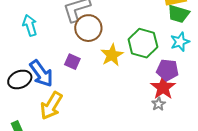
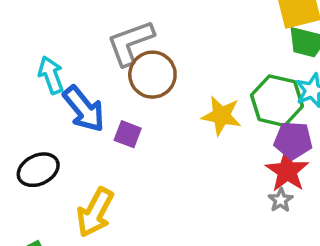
green hexagon: (143, 43) -> (277, 101), moved
yellow star: (112, 55) -> (221, 116), moved, turned -30
blue arrow: (41, 73) -> (84, 109), moved

